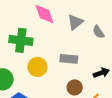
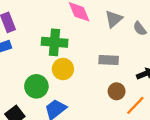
yellow circle: (37, 67) -> (63, 69), moved

